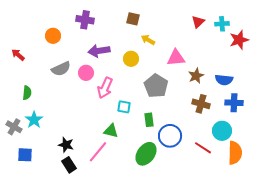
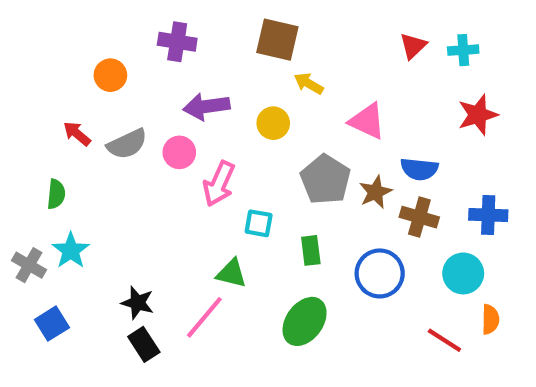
brown square: (133, 19) -> (277, 40), size x1.5
red star: (239, 40) -> (478, 115), moved
red arrow: (18, 55) -> (77, 134), moved
pink triangle: (176, 58) -> (367, 121), turned 30
brown star: (196, 76) -> (376, 192), moved
blue semicircle: (224, 80) -> (419, 169), moved
blue circle: (170, 136) -> (380, 273), moved
red line: (203, 148) -> (444, 340), moved
orange semicircle: (235, 153) -> (490, 319), size x0.6
blue square: (25, 155) -> (52, 324), turned -35

